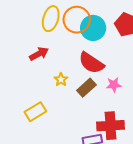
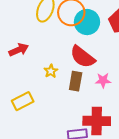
red arrow: (39, 54) -> (19, 50), moved
brown rectangle: (86, 88) -> (76, 81), turned -42

